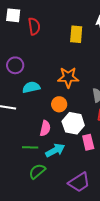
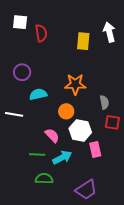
pink semicircle: (45, 128) -> (52, 135), turned -56
green semicircle: (37, 171) -> (44, 179), turned 42

